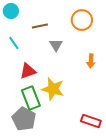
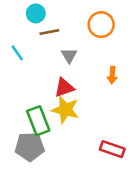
cyan circle: (11, 11) -> (36, 13), moved
red triangle: (28, 71) -> (64, 87), moved
gray pentagon: (24, 119) -> (30, 147), turned -30

